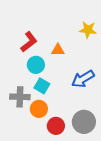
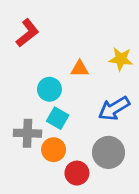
yellow star: (88, 30) -> (121, 59), moved
red L-shape: (29, 42) -> (27, 33), moved
gray circle: (84, 122) -> (108, 152), moved

